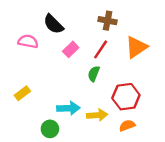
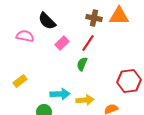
orange triangle: (136, 47) -> (119, 16), moved, turned 35
red hexagon: (126, 97) -> (129, 81), moved

